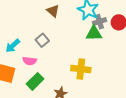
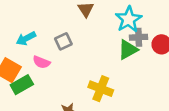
green triangle: (94, 33) -> (128, 50), turned -42
green rectangle: (35, 81) -> (22, 85), moved

